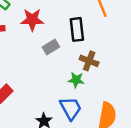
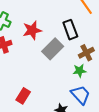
gray rectangle: (51, 47) -> (53, 49), size x1.5
brown cross: (89, 61) -> (86, 53), turned -35

